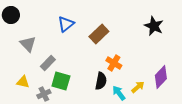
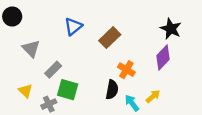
purple diamond: (161, 77) -> (163, 58), moved
yellow triangle: (23, 82) -> (26, 91), turned 32

